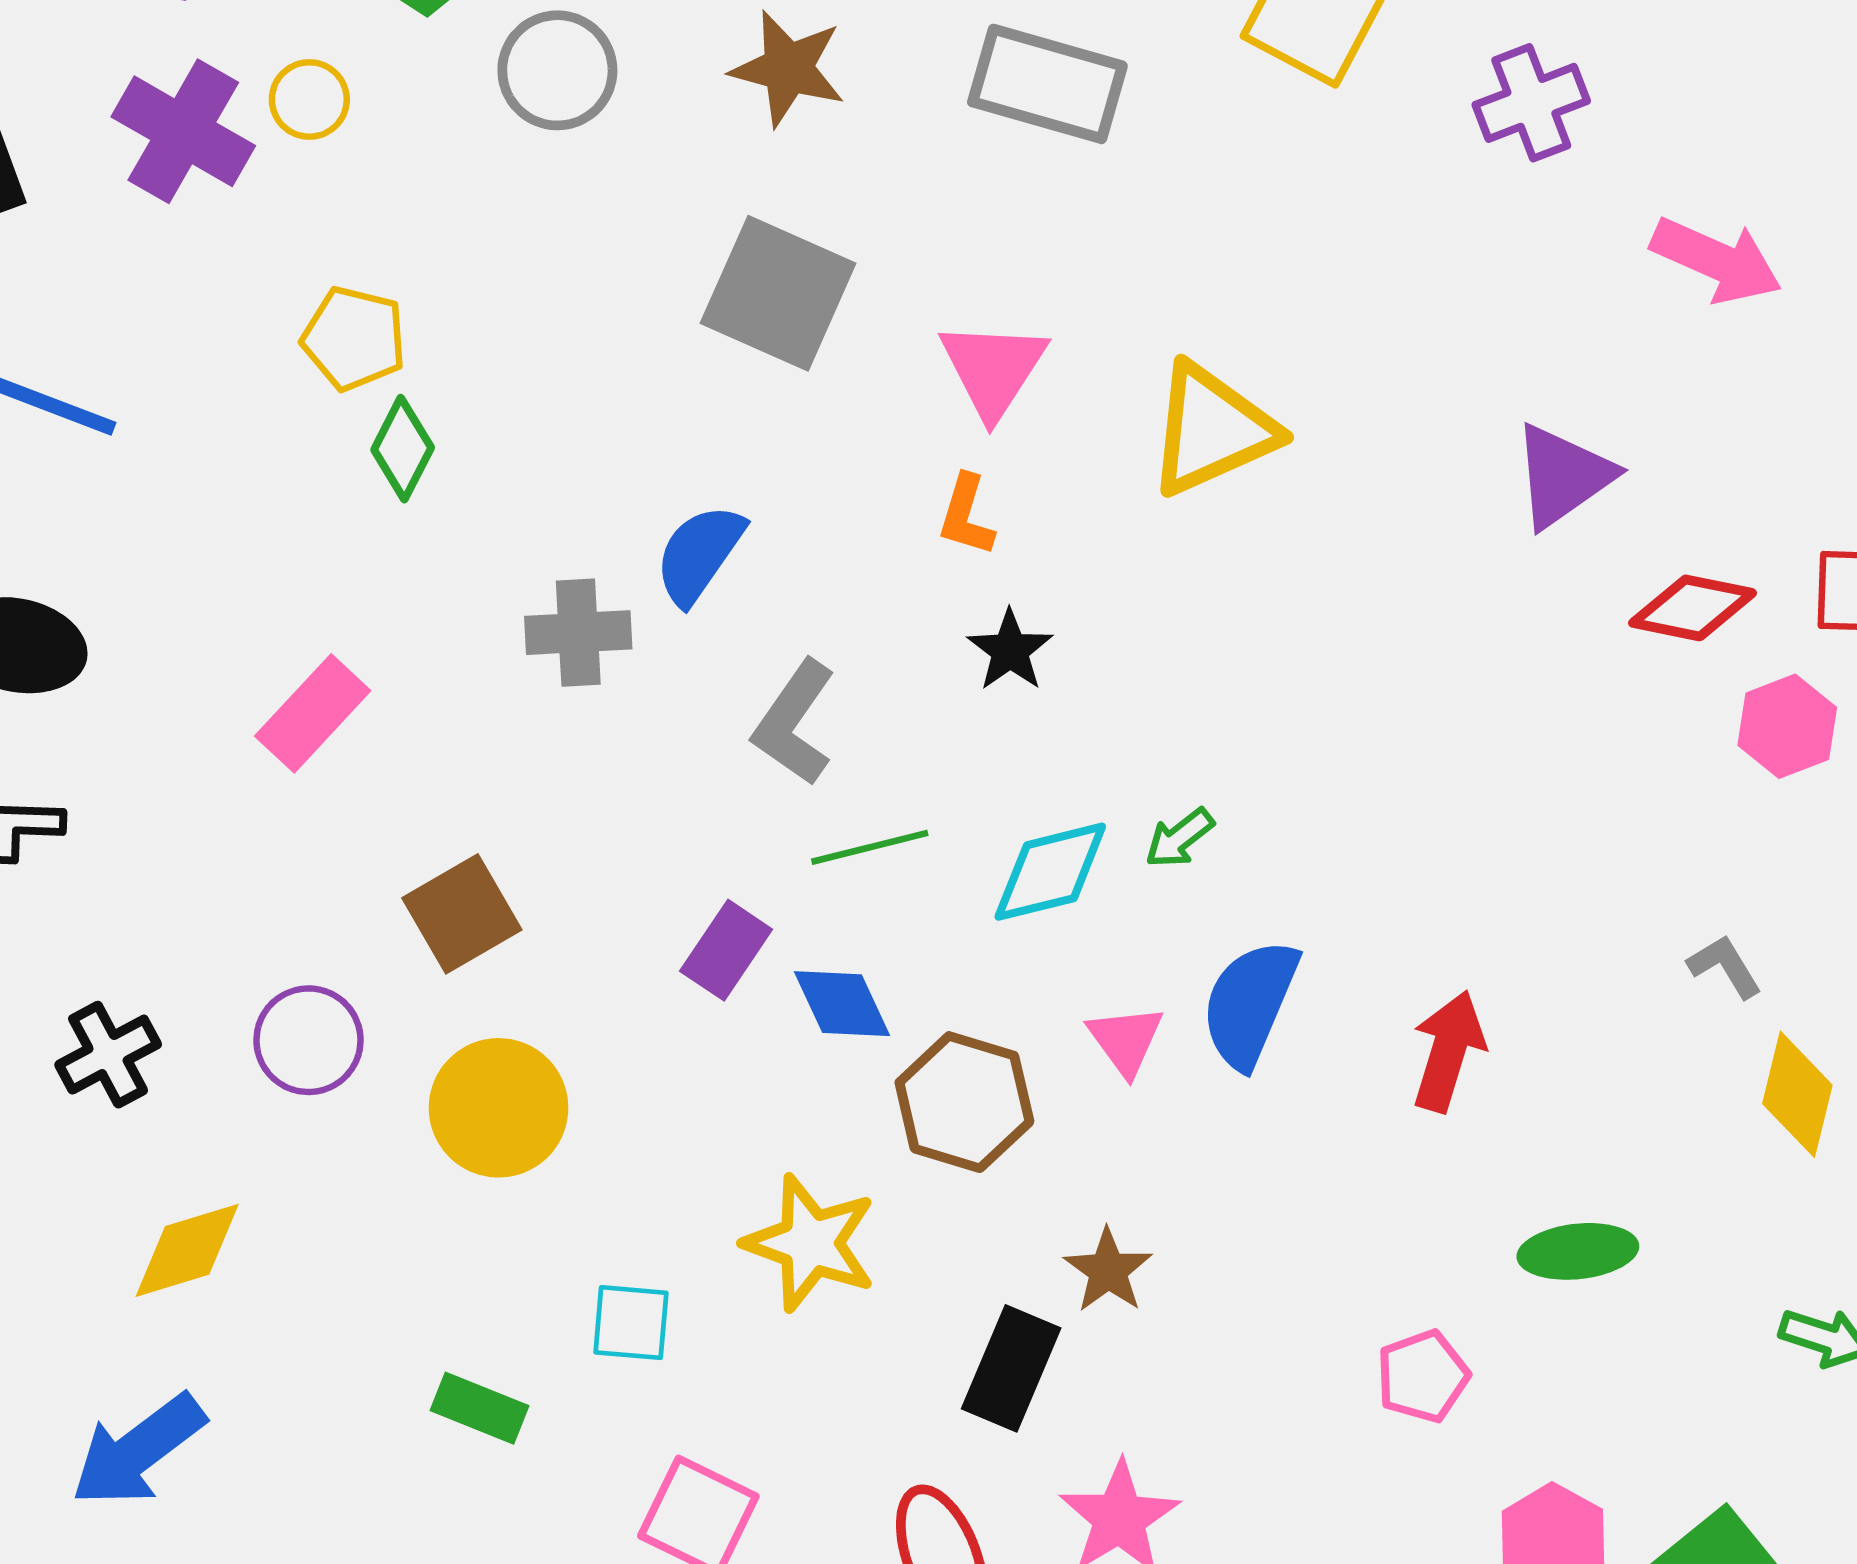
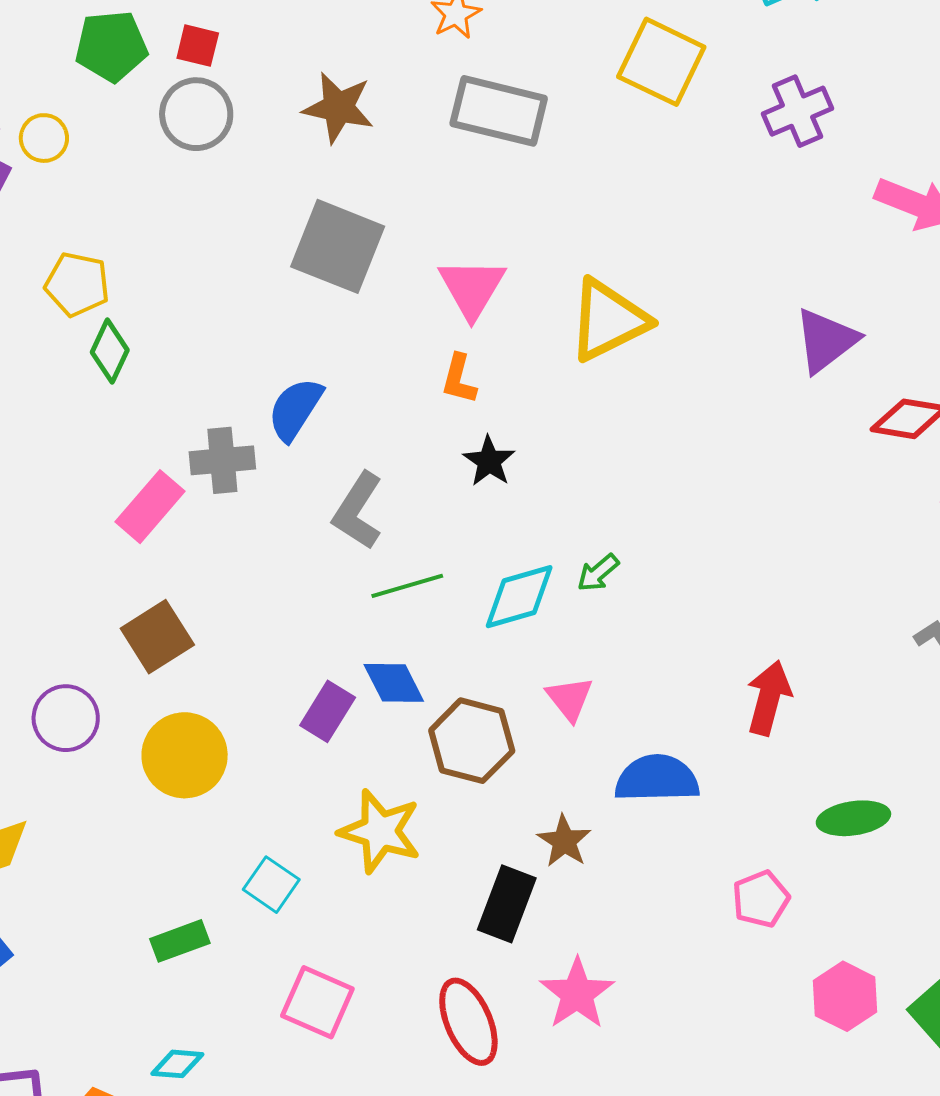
pink rectangle: (313, 713) -> (150, 507), moved
purple rectangle: (726, 950) -> (328, 711), moved
blue semicircle: (1250, 1004) -> (657, 779), moved, turned 68
cyan square: (631, 1323) -> (271, 885), turned 32
green rectangle: (479, 1408) -> (180, 941), turned -40

